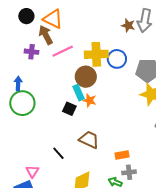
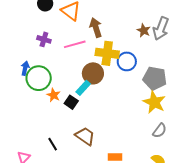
brown arrow: (46, 35) -> (96, 28), moved
cyan rectangle: (79, 93) -> (83, 88), turned 56
orange star: (90, 100) -> (54, 95), moved
green circle: (22, 103) -> (39, 78), moved

